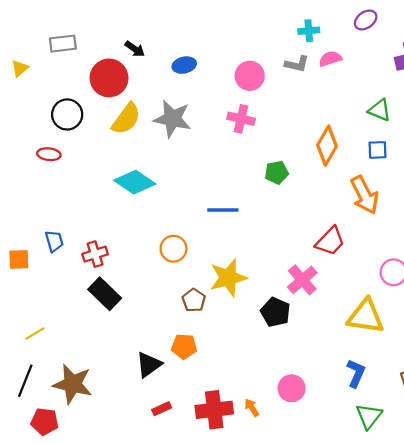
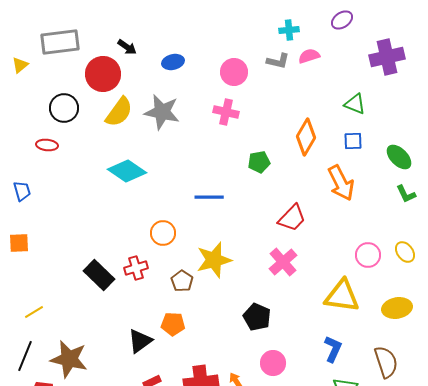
gray rectangle: (63, 44) -> (60, 42), size x1.5
blue trapezoid: (54, 241) -> (22, 191), moved
red trapezoid: (330, 241) -> (292, 218), moved
red cross: (95, 254) -> (136, 268), moved
black pentagon: (275, 312) -> (257, 317), moved

